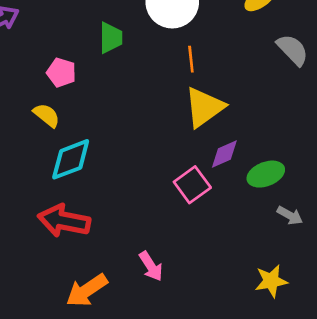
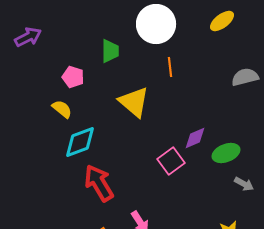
gray semicircle: (293, 50) -> (245, 77), moved, turned -60
yellow triangle: (204, 107) -> (134, 102), moved, turned -44
red arrow: (64, 221) -> (99, 183), moved, turned 48

